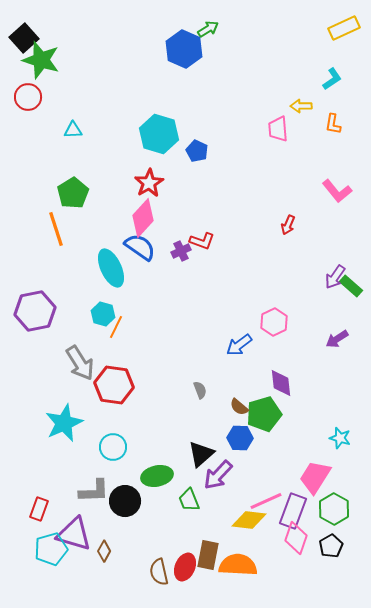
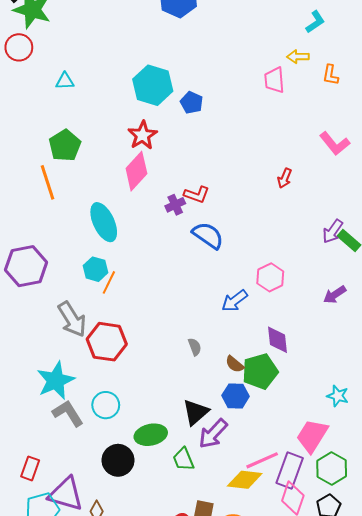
cyan L-shape: (332, 79) -> (315, 22), moved
blue semicircle: (140, 247) -> (208, 235), moved
gray L-shape: (94, 491) -> (68, 413), moved, turned -120

